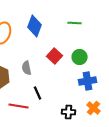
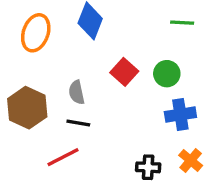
green line: (75, 23) -> (182, 23), moved
black line: (38, 93) -> (78, 123), moved, turned -56
red line: (19, 106) -> (63, 157), turned -36

